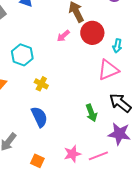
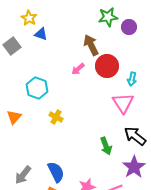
pink triangle: (108, 70) -> (123, 103), turned -40
blue semicircle: (39, 117) -> (56, 172), moved
purple star: (119, 134) -> (134, 167), turned 30

